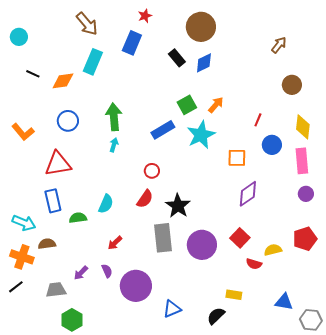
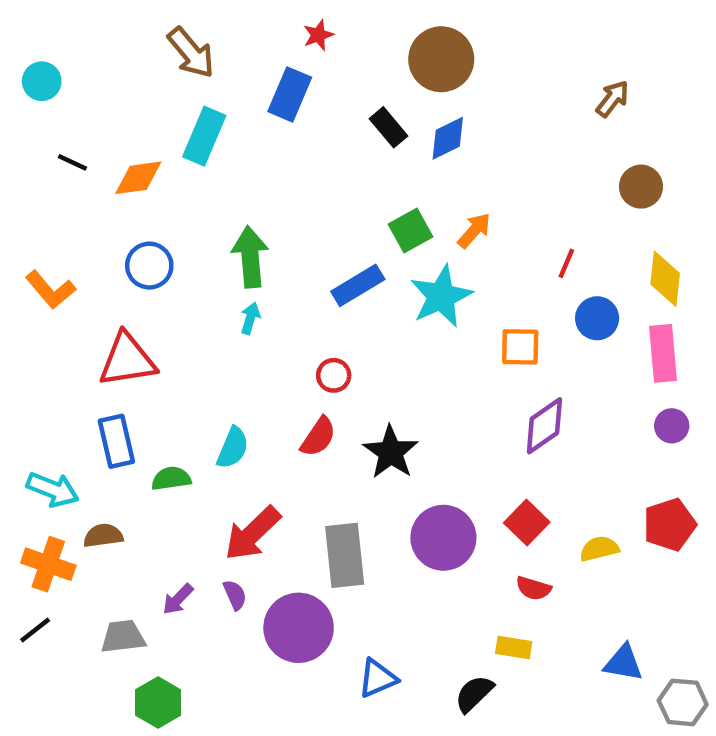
gray rectangle: (163, 238) -> (345, 555), moved
red arrow: (115, 243) -> (252, 533), size x1.8
red semicircle: (254, 264) -> (533, 588), moved

